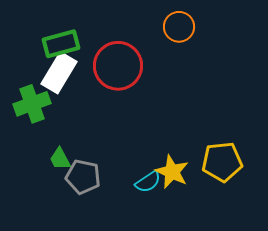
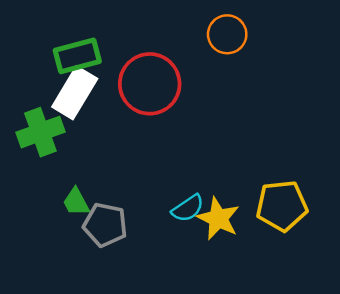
cyan semicircle: (148, 182) -> (188, 208), moved

